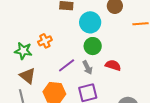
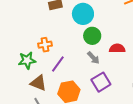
orange cross: (45, 41) -> (45, 45), turned 32
purple line: (67, 65) -> (58, 64), moved

